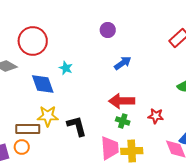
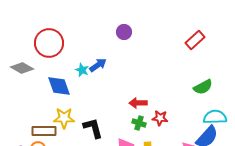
blue arrow: (123, 63) -> (98, 65), moved
red arrow: (122, 101) -> (138, 103), size x0.7
red star: (156, 116) -> (160, 118), moved

